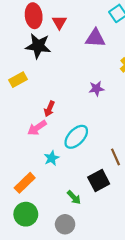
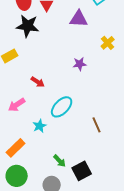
red arrow: (49, 109) -> (38, 82), turned -80
pink arrow: (37, 128) -> (17, 105), moved
black square: (99, 181) -> (82, 171), moved

